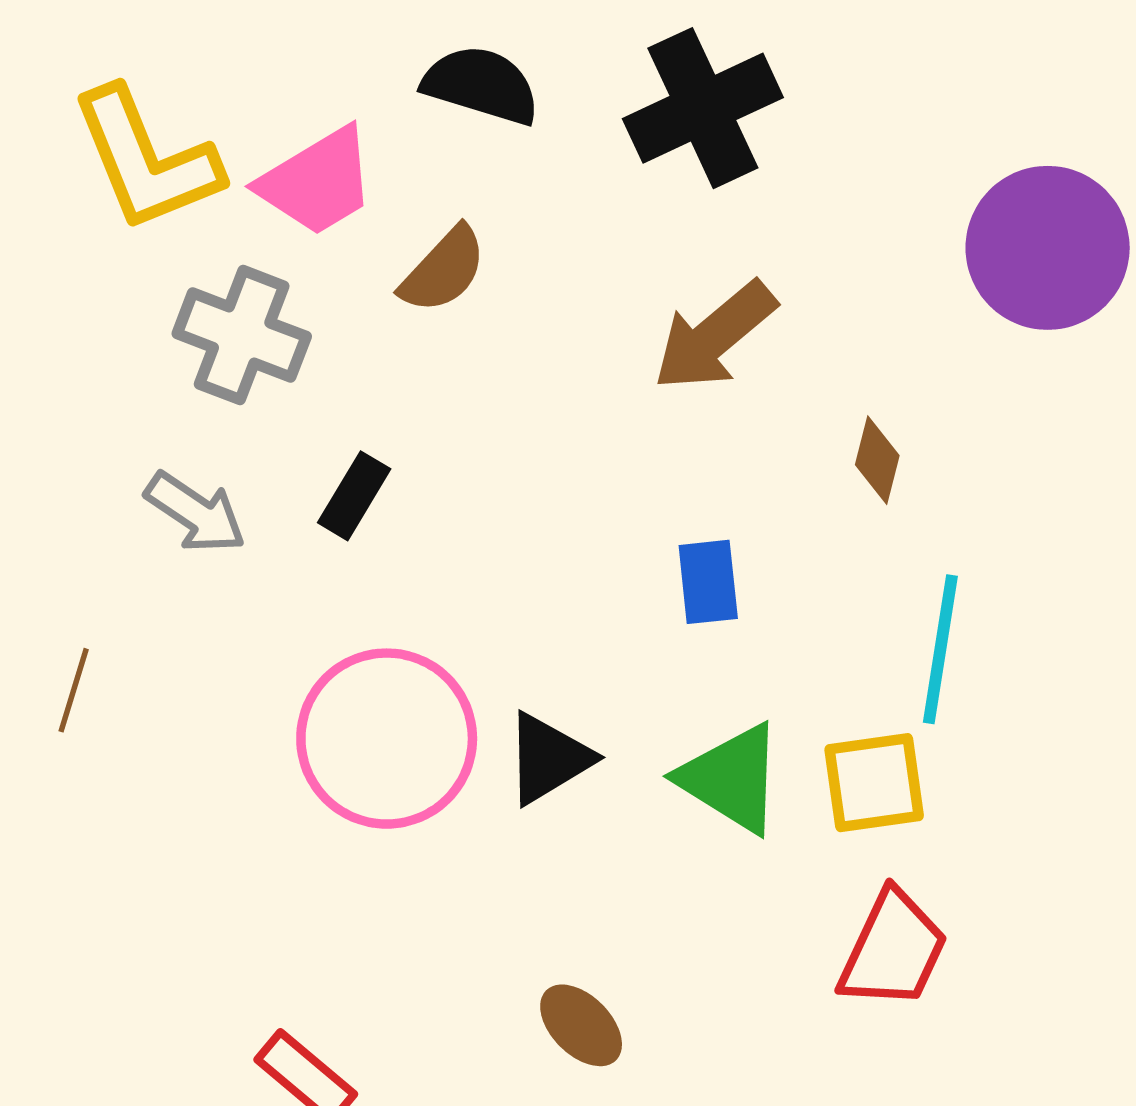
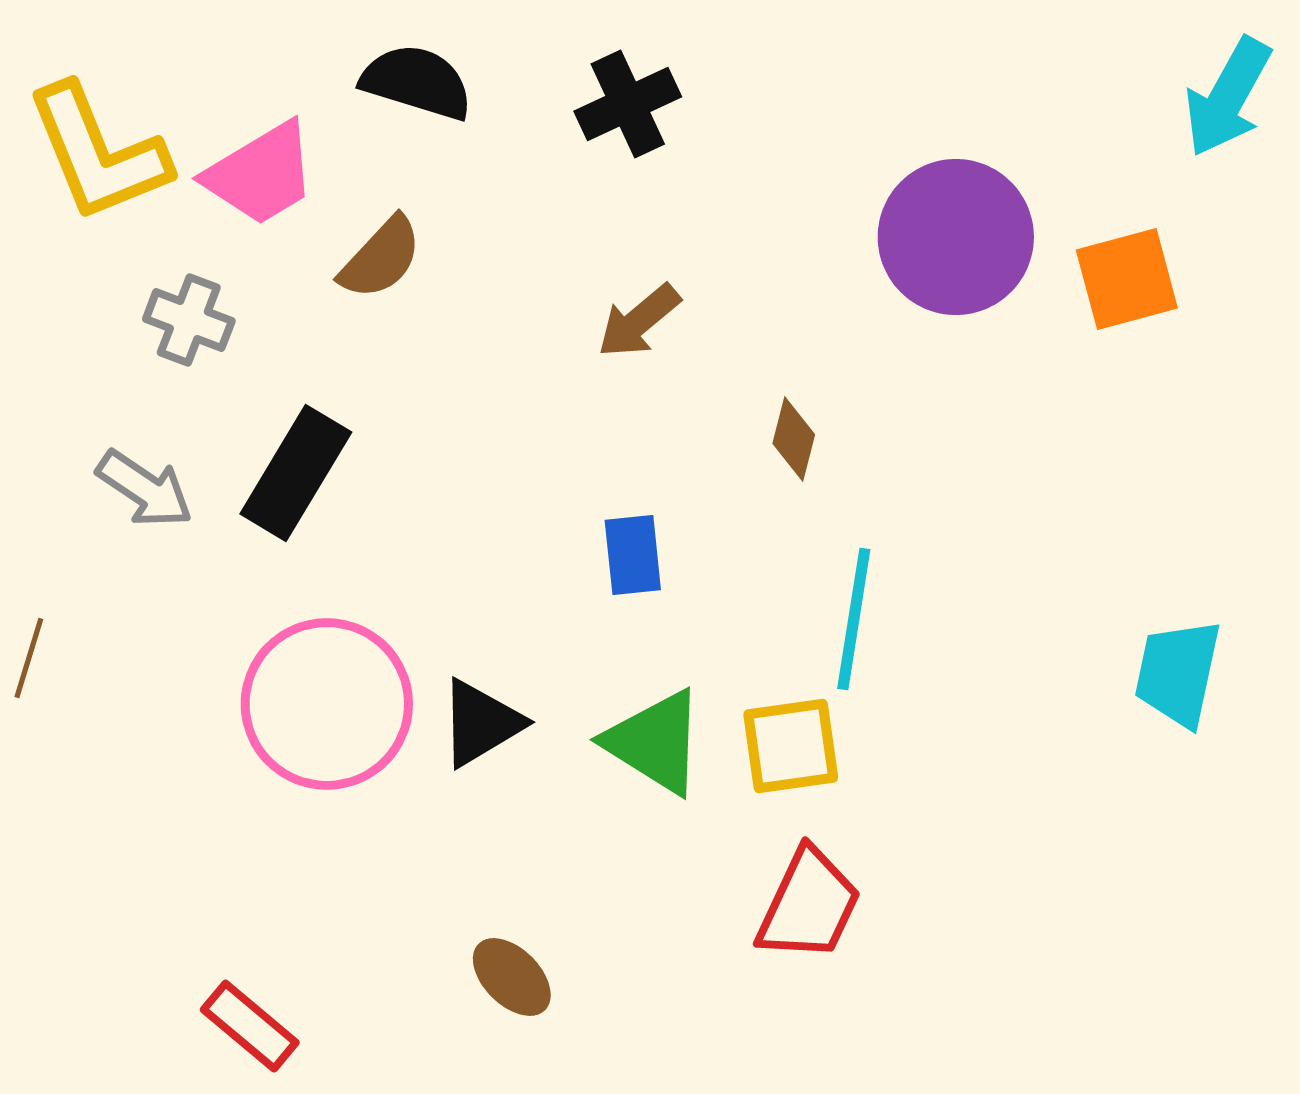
black cross: (703, 108) -> (628, 104), size x0.7
gray cross: (242, 335) -> (189, 320), size x0.7
brown arrow: (714, 336) -> (639, 321), size x0.7
black rectangle: (354, 496) -> (296, 473), size x1.6

